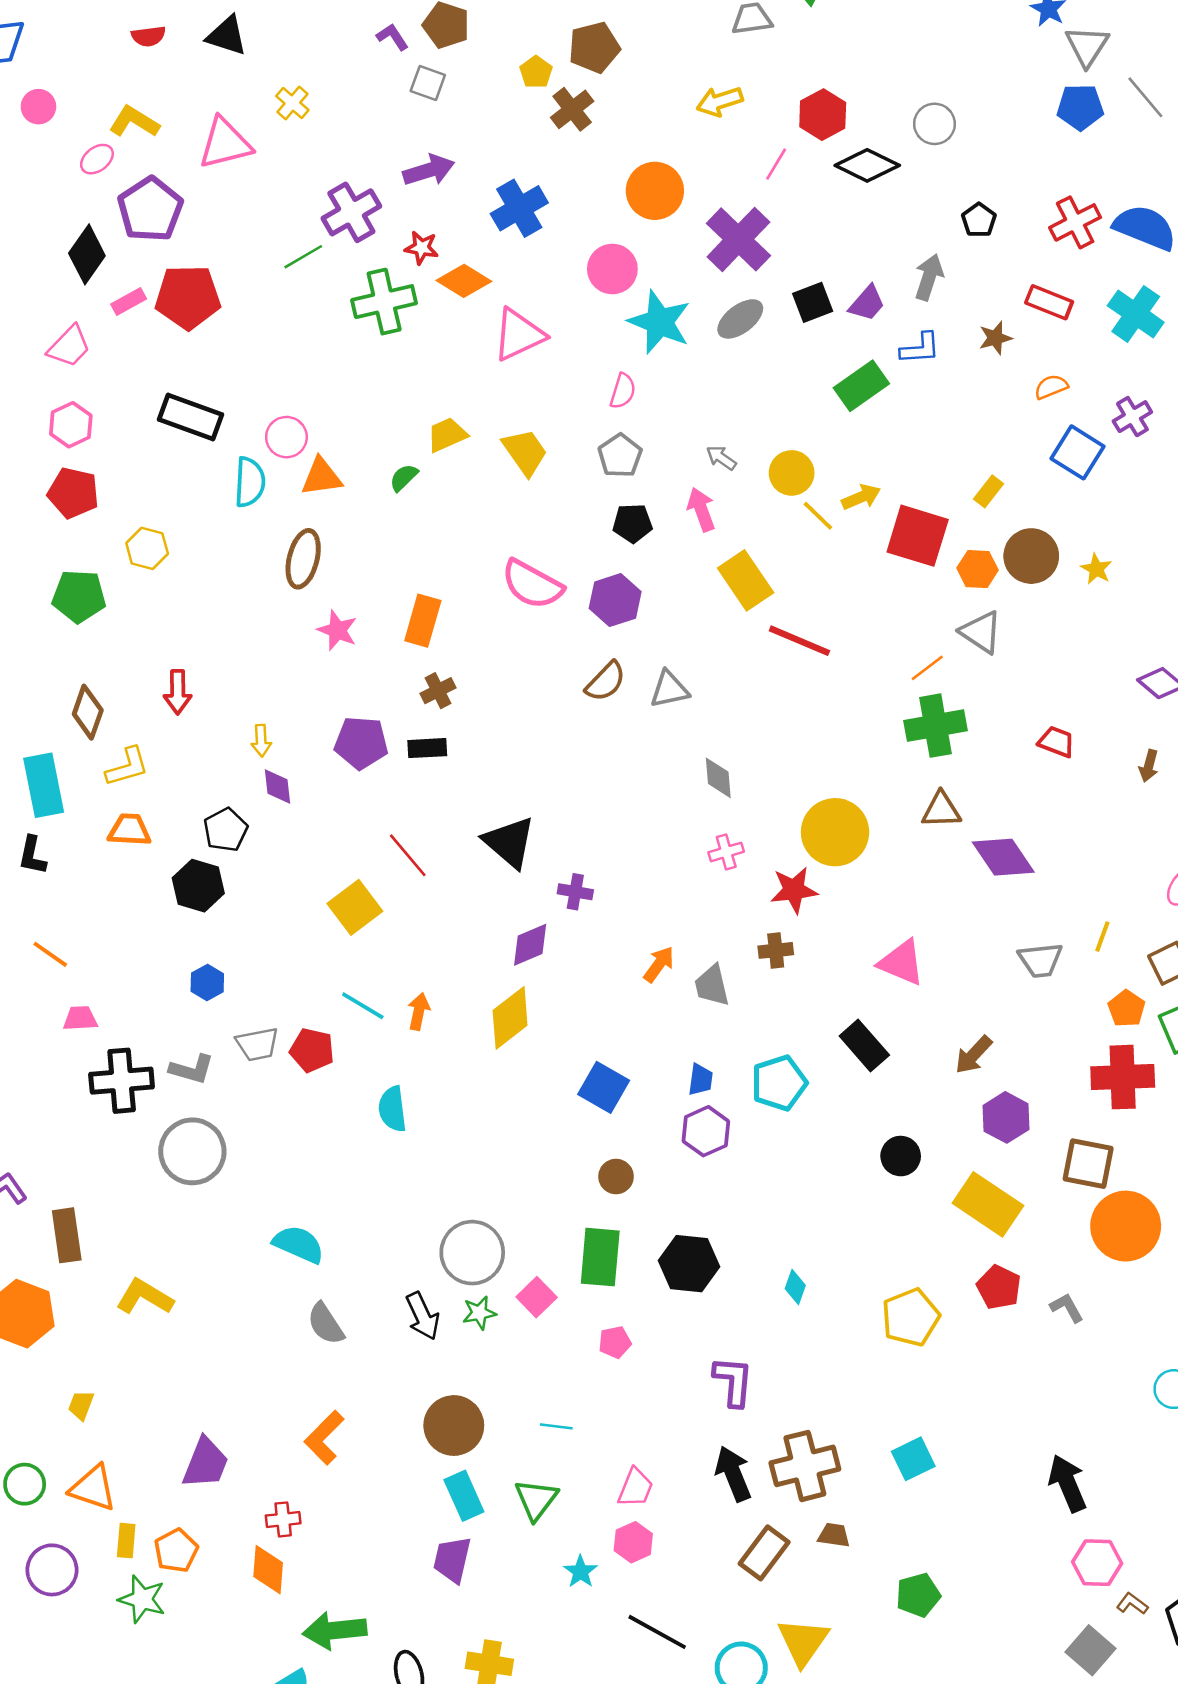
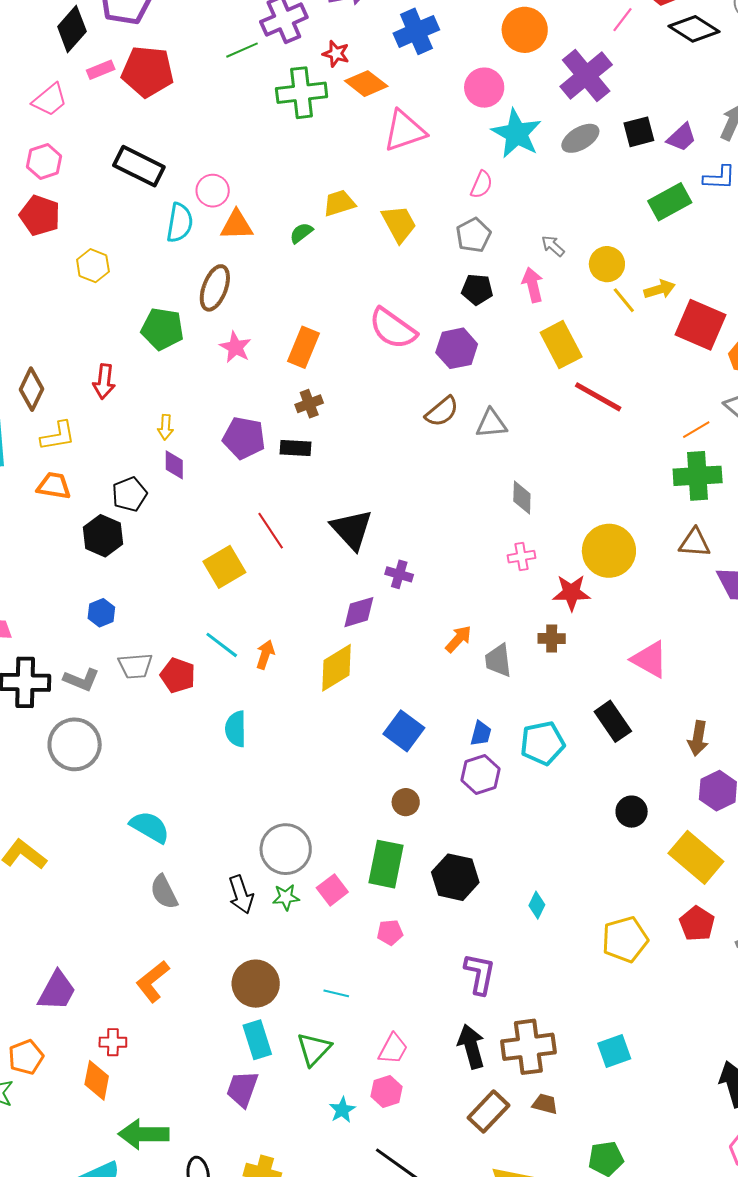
green pentagon: (79, 596) -> (162, 329), moved
brown arrow: (974, 1055) -> (698, 738), turned -40

